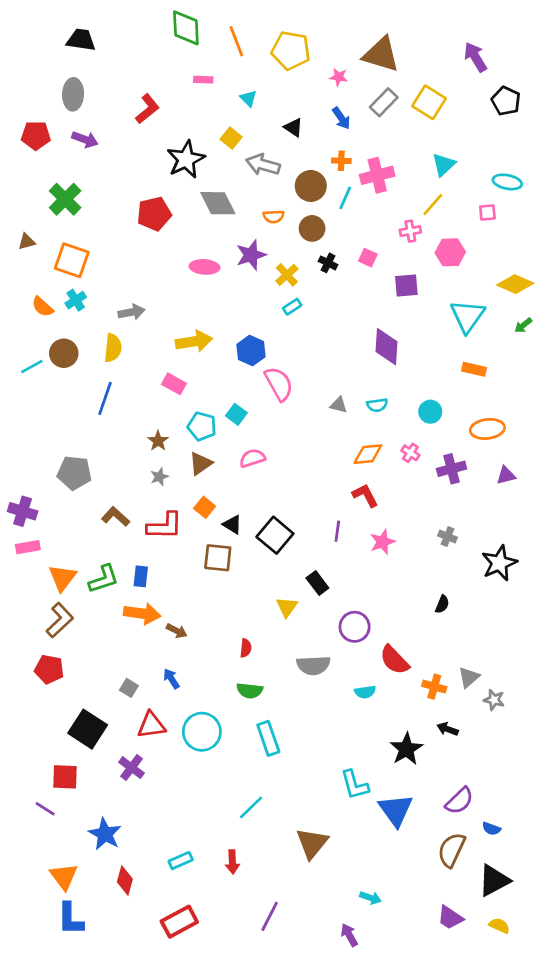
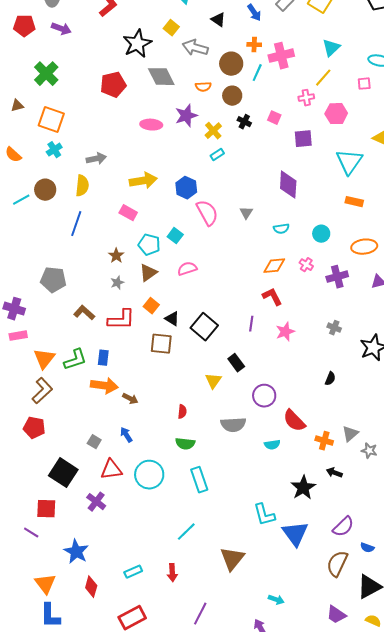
orange semicircle: (43, 307) -> (13, 155), moved
gray triangle: (339, 405) -> (246, 213), moved, turned 48

